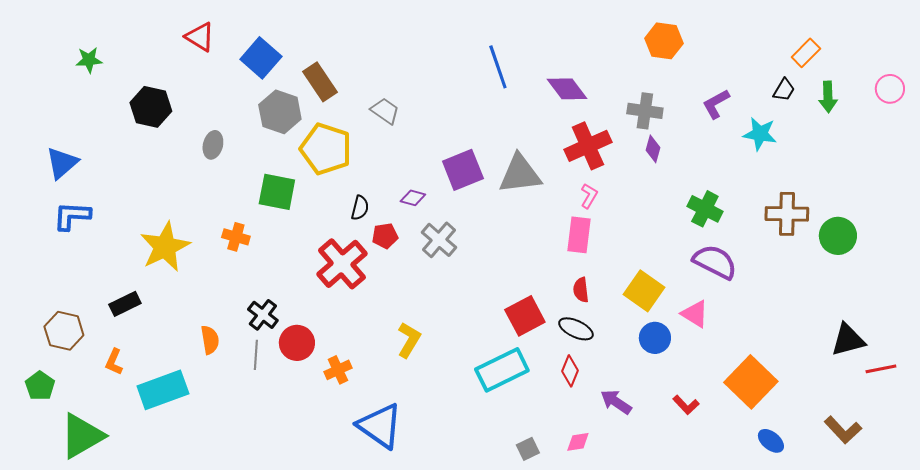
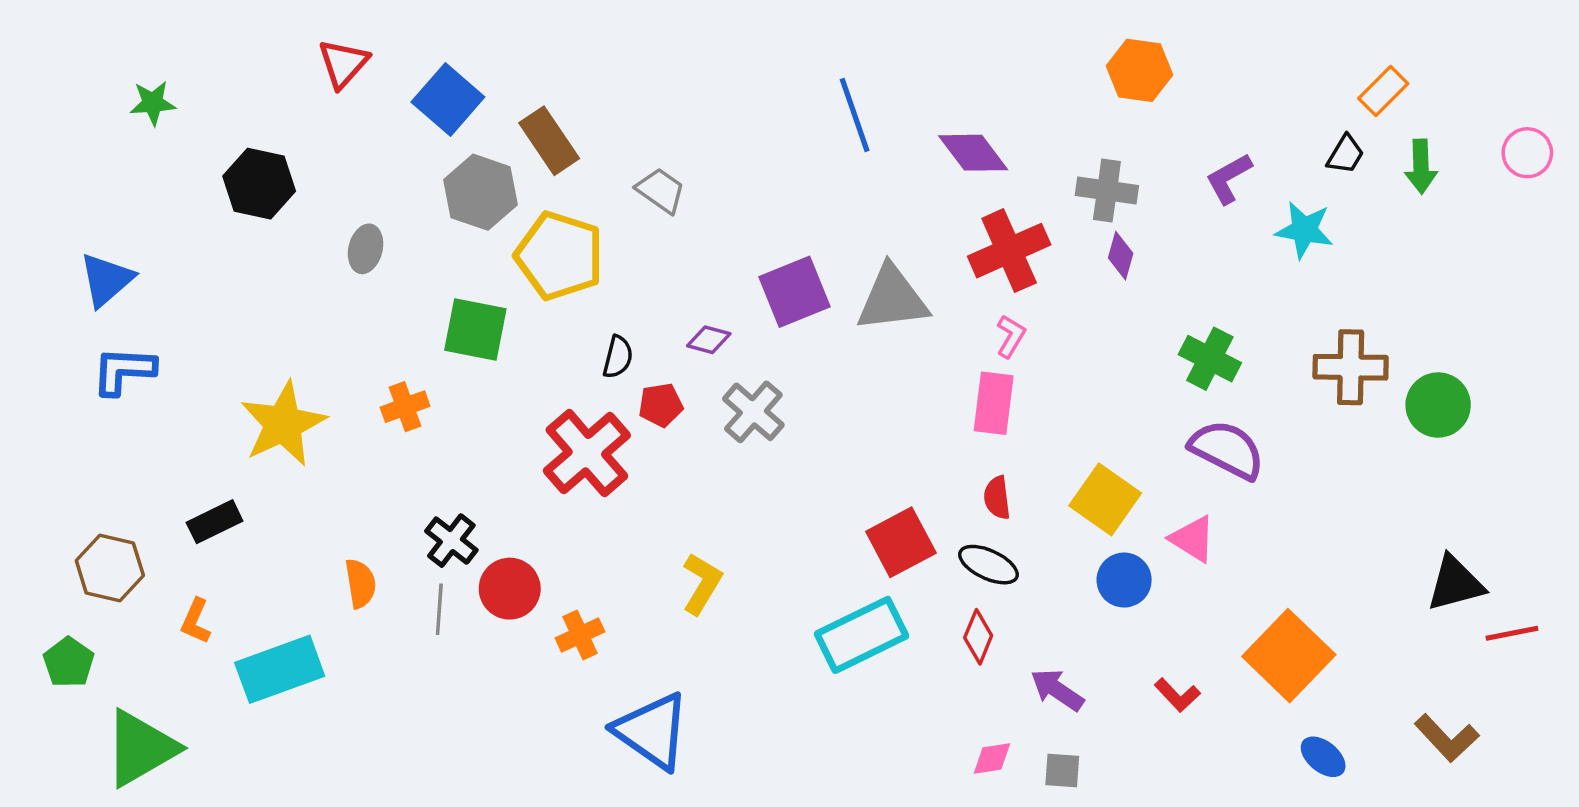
red triangle: (200, 37) -> (343, 63), turned 40
orange cross: (236, 237) -> (405, 407), turned -36
gray square: (528, 449) -> (1062, 771), moved, turned 30

